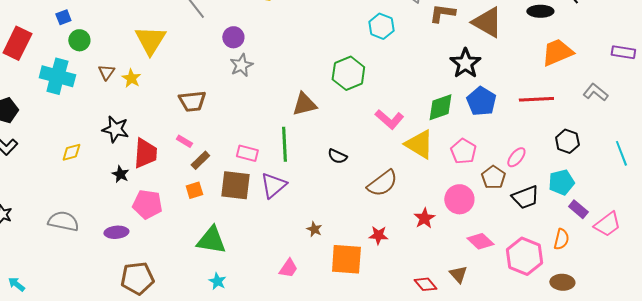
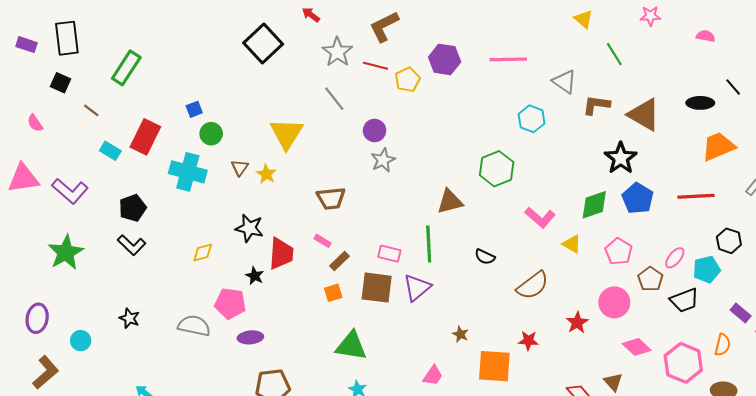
yellow triangle: (419, 144) -> (572, 244), size x0.6
cyan pentagon: (561, 182) -> (707, 269), moved
pink pentagon: (147, 204) -> (230, 303), moved

